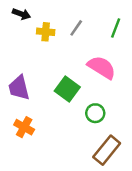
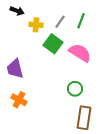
green line: (116, 28) -> (81, 21), moved
green square: (67, 89) -> (53, 44), moved
brown rectangle: (107, 150) -> (84, 118), turned -30

